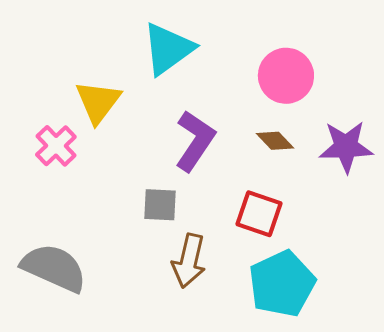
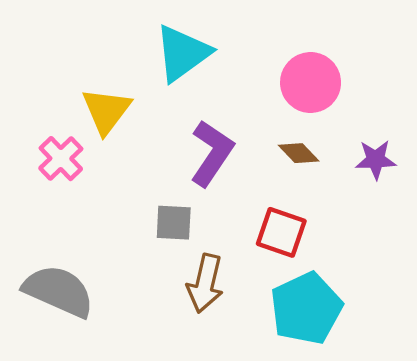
purple star: (346, 147) -> (376, 160), size x0.7

